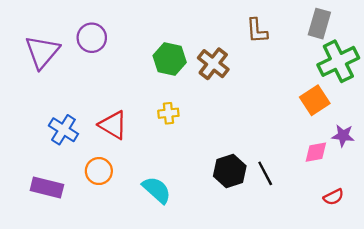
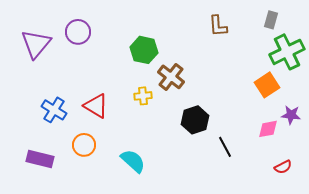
gray rectangle: (319, 24) -> (271, 20), size x0.7
brown cross: (213, 64) -> (171, 77), moved
black hexagon: (230, 171) -> (195, 120), moved

